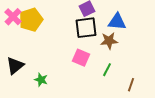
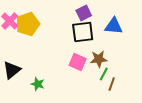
brown star: (109, 41) -> (99, 59), moved
brown line: (131, 85) -> (112, 84), moved

